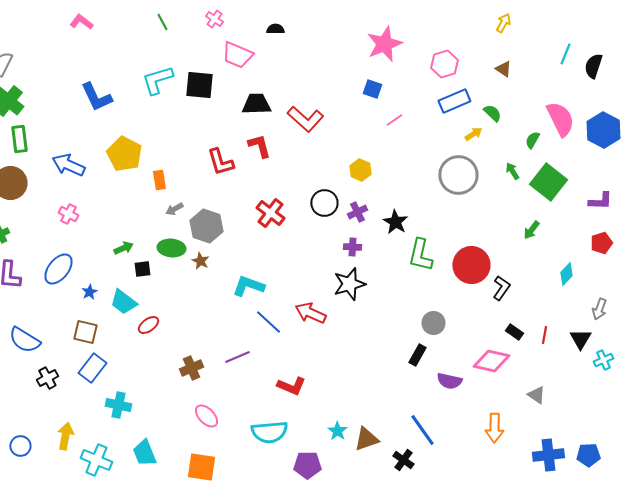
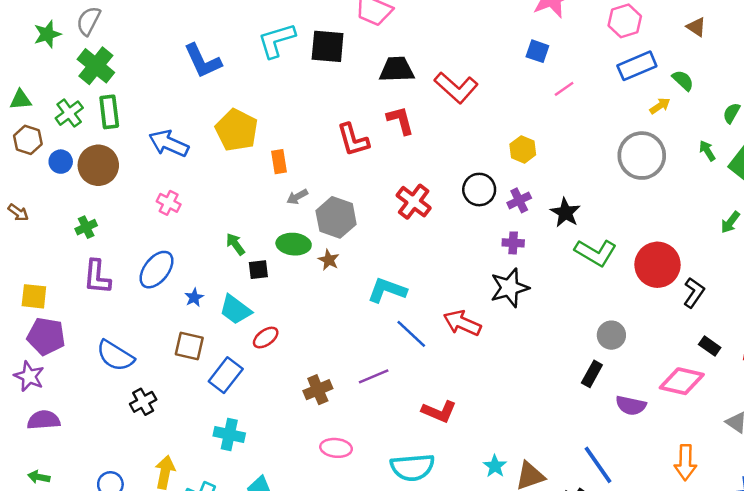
green arrow: (123, 248) -> (235, 244), turned -102
green L-shape: (420, 255) -> (596, 253), turned -72
blue rectangle: (92, 368) -> (226, 375), moved
pink ellipse: (206, 416) -> (336, 448), turned -40

